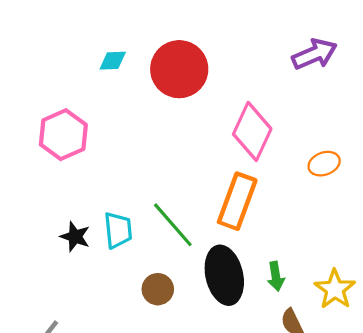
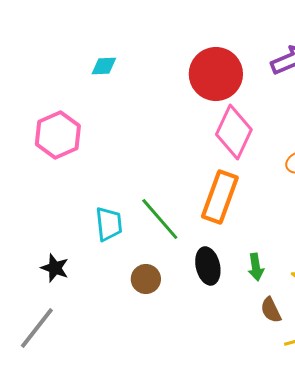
red circle: (179, 69) -> (216, 74), moved
black star: (75, 237) -> (55, 268), moved
black ellipse: (224, 275) -> (208, 266), size x0.7

